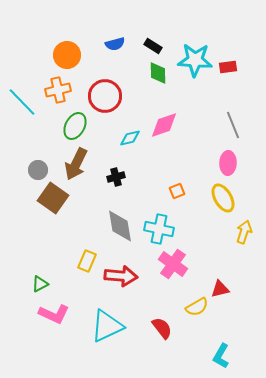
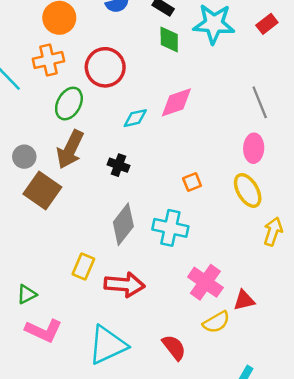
red rectangle: (228, 67) -> (267, 24), moved, turned -30
black cross: (116, 177) -> (118, 165), turned 36
gray diamond: (120, 226) -> (123, 224), turned 48
pink cross: (173, 264) -> (205, 282), moved

